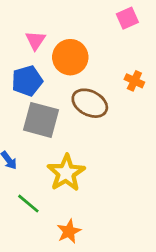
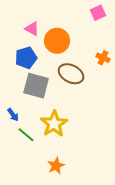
pink triangle: (35, 40) -> (32, 29), turned -35
green line: (28, 204) -> (26, 135), moved

